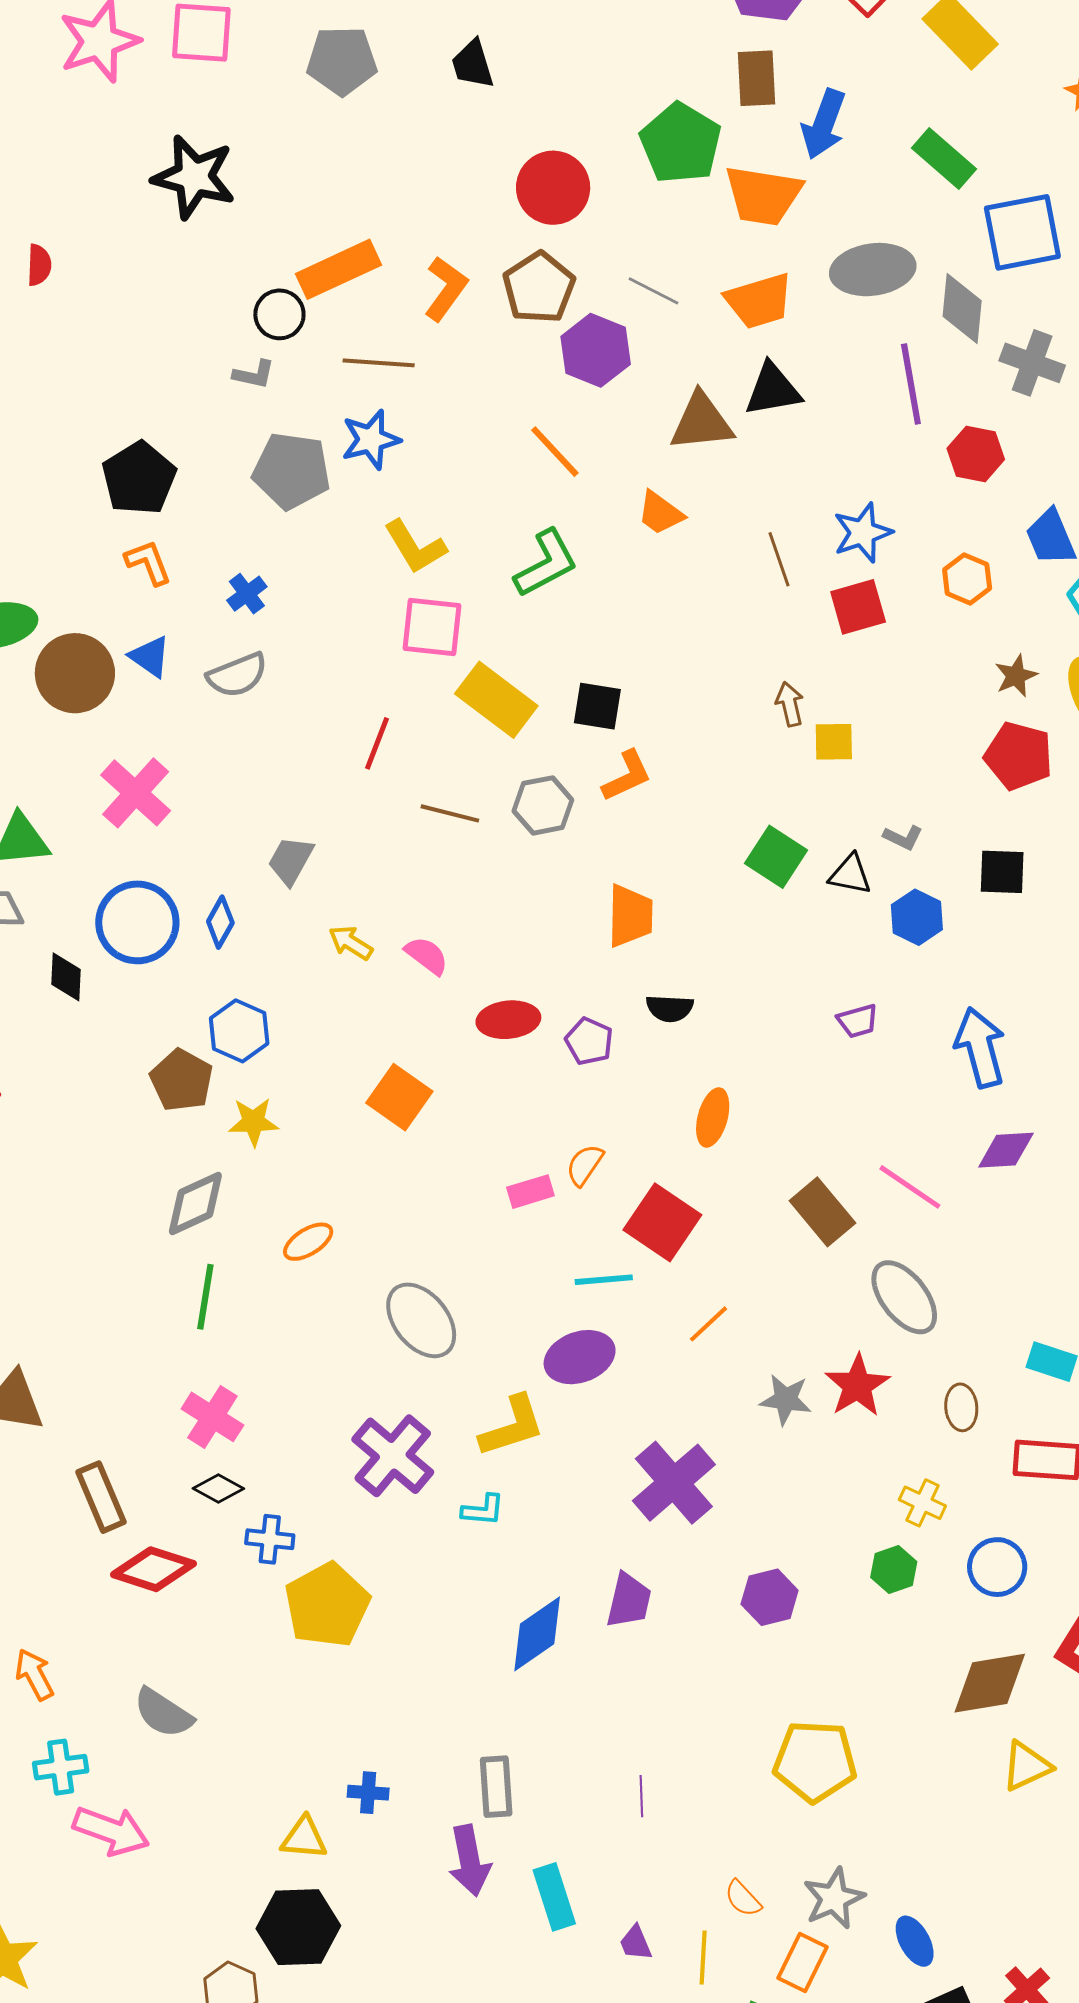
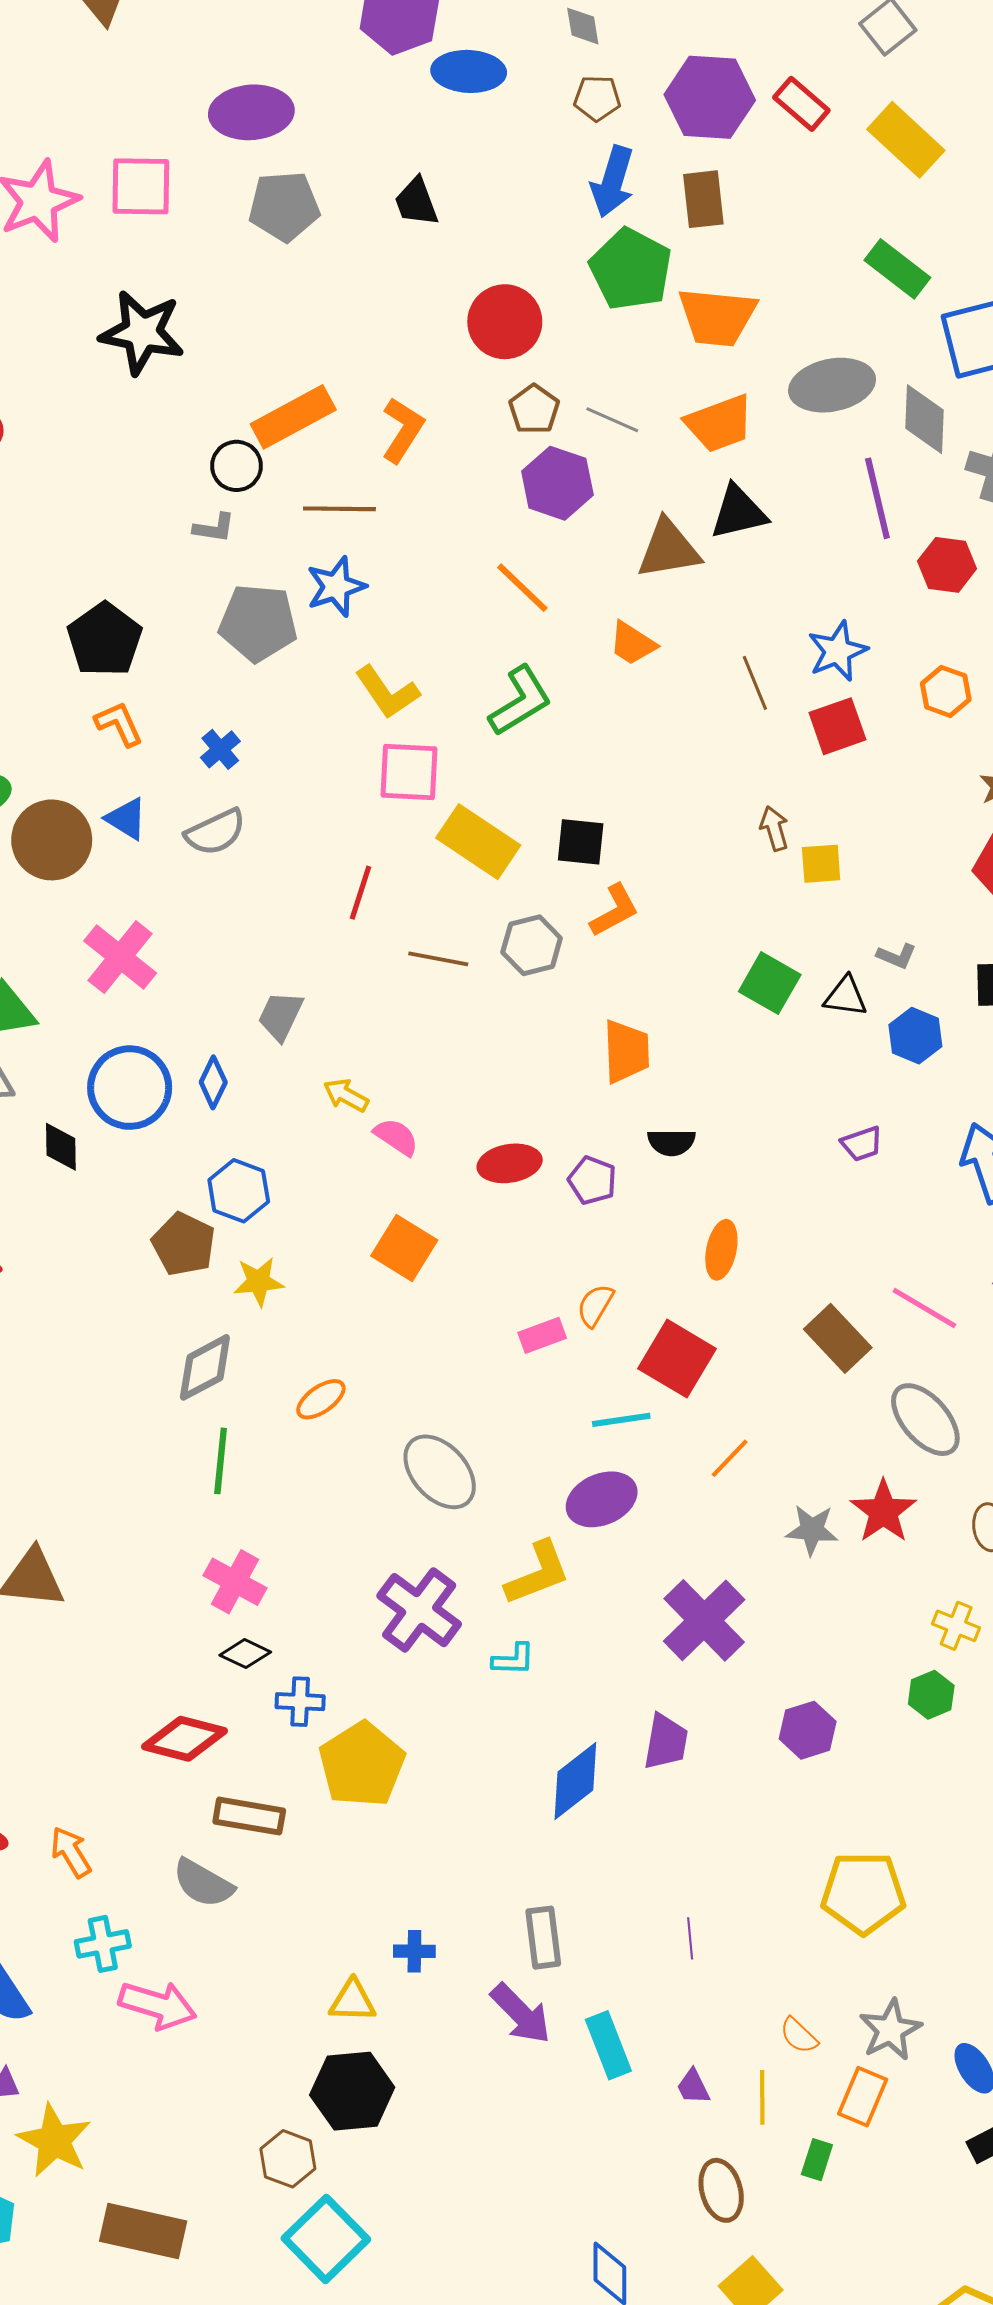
blue arrow: (824, 124) -> (613, 182), moved
brown pentagon: (539, 288) -> (534, 409), moved, size x0.7
pink semicircle: (427, 956) -> (396, 1137), moved
brown rectangle: (101, 1497) -> (249, 1816), moved, turned -54
purple arrow: (470, 1861) -> (521, 2014), turned -30

